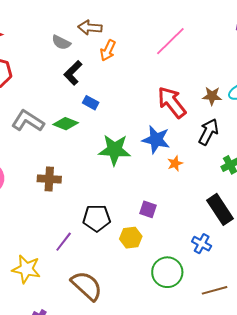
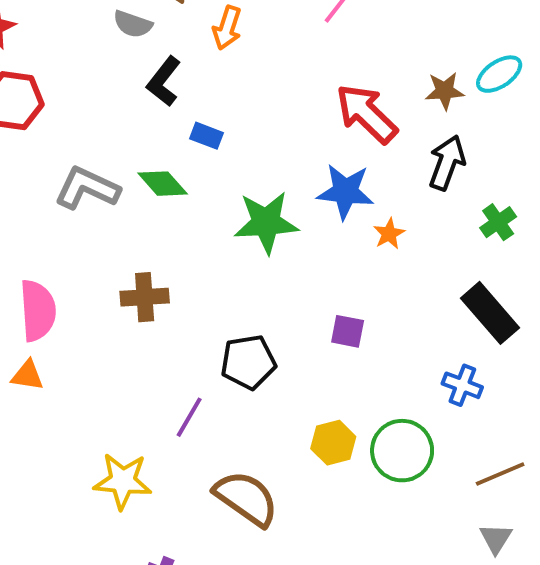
green diamond: (66, 124) -> (163, 184), turned 35
yellow hexagon: (131, 238) -> (333, 443), moved

